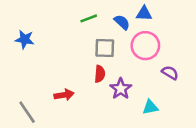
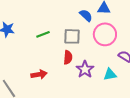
green line: (89, 18) -> (43, 34), moved
cyan triangle: (150, 107) -> (110, 74), moved

